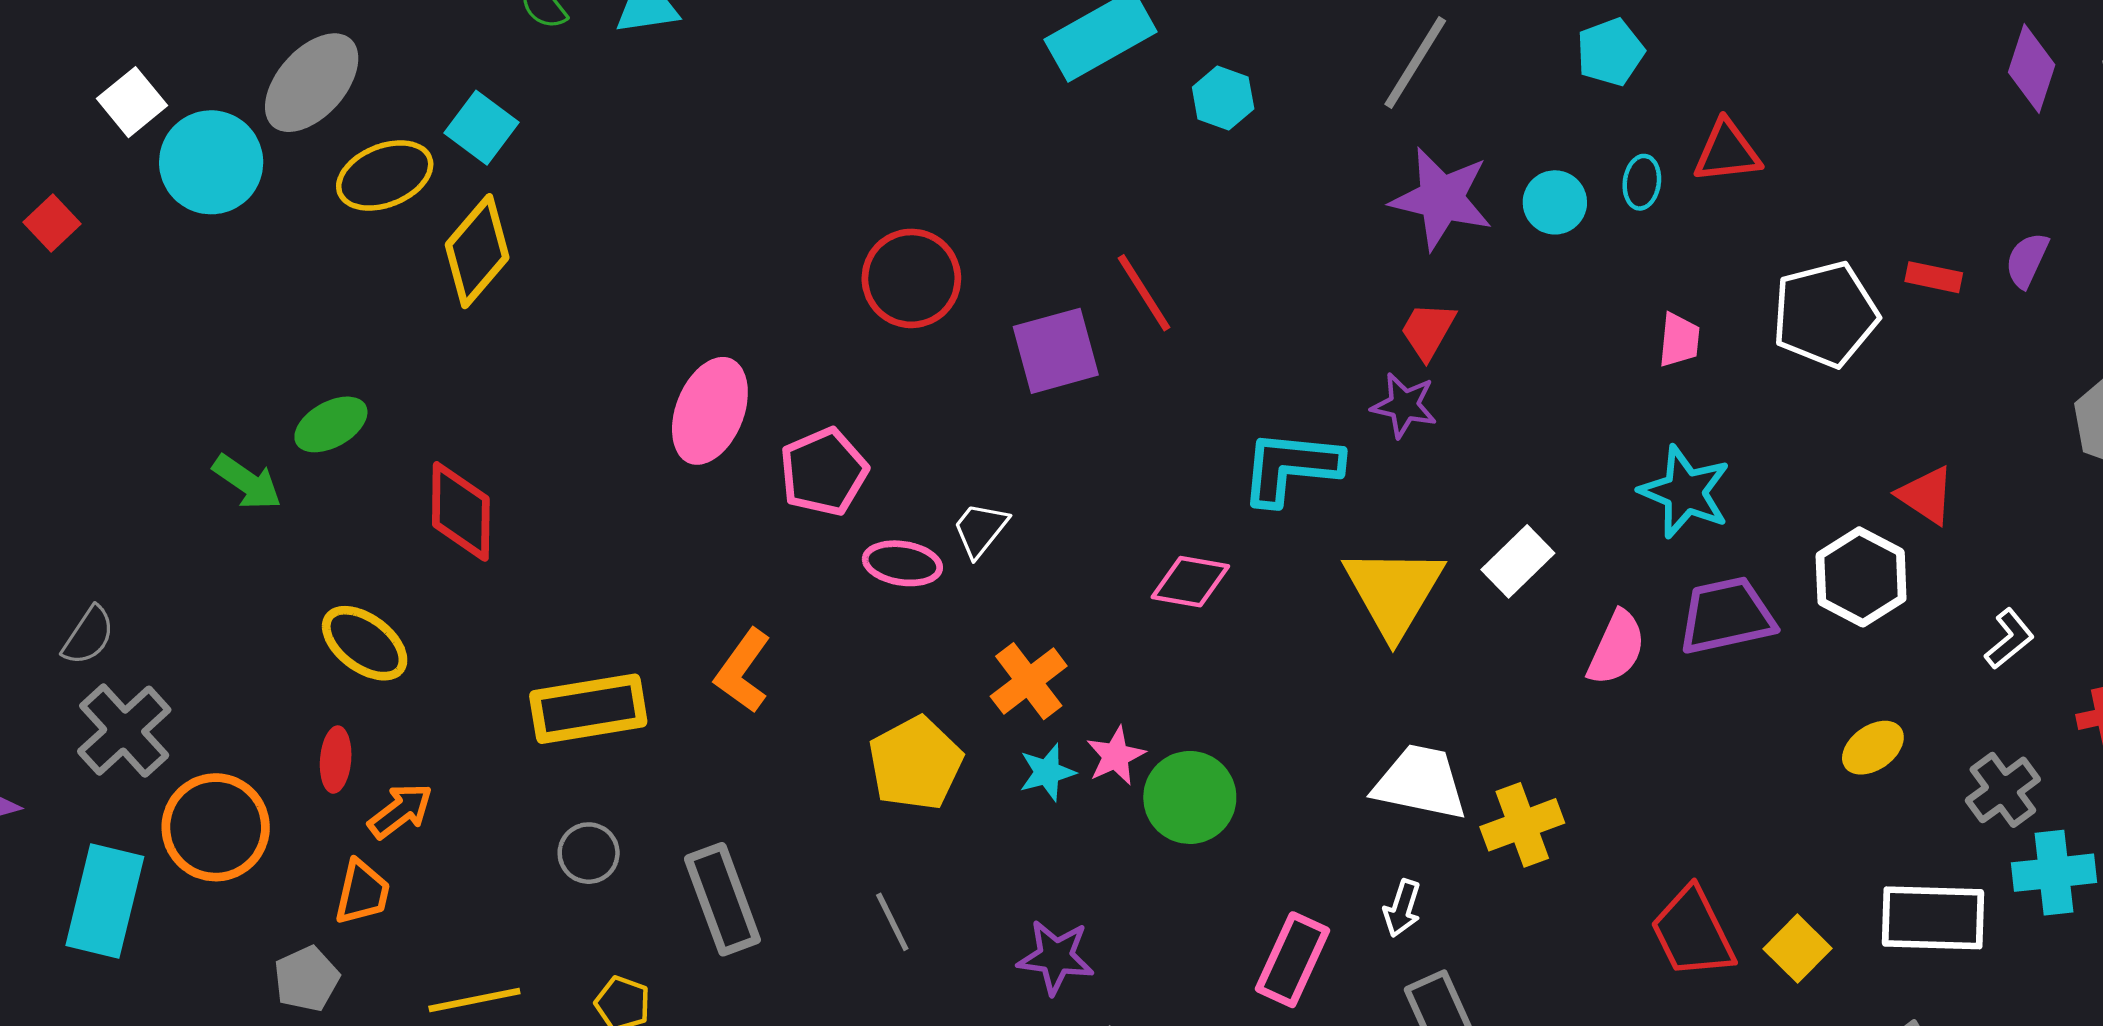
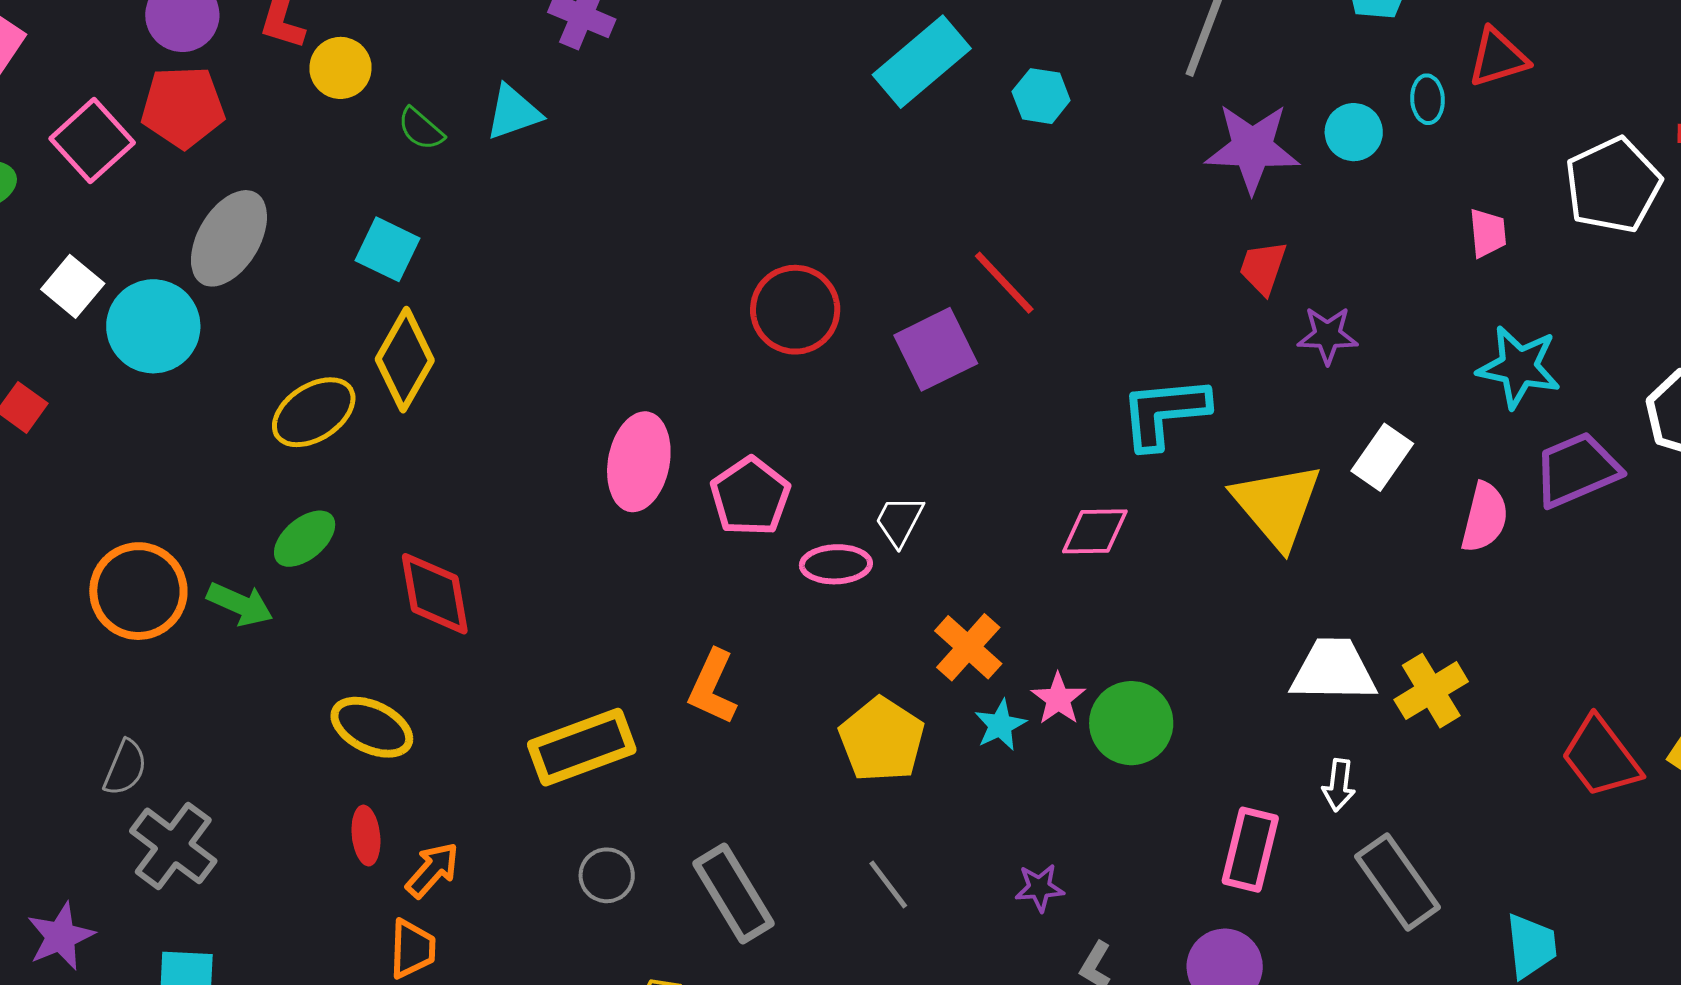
yellow ellipse: (385, 175) -> (314, 412), moved
purple star: (1404, 405) -> (1327, 335), moved
orange circle: (216, 827) -> (138, 591), moved
purple star: (1056, 957) -> (1039, 888), size x0.7

